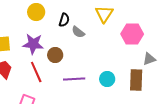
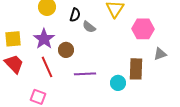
purple star: (33, 44) -> (44, 39), turned 30
cyan circle: (107, 79) -> (118, 83), moved
brown rectangle: (136, 80) -> (136, 69), moved

